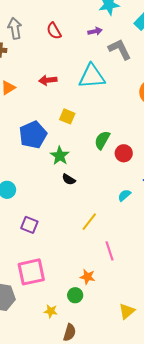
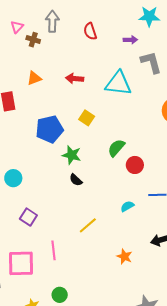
green star: (60, 156) -> (72, 155), turned -30
pink line: (109, 251) -> (53, 250), moved
orange star: (87, 277) -> (124, 256), moved

